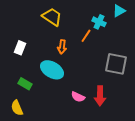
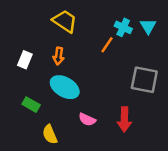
cyan triangle: (119, 11) -> (148, 26), moved, turned -32
orange arrow: (62, 47) -> (58, 56), moved
pink semicircle: (78, 97) -> (87, 119), moved
yellow semicircle: (17, 108) -> (50, 134), moved

